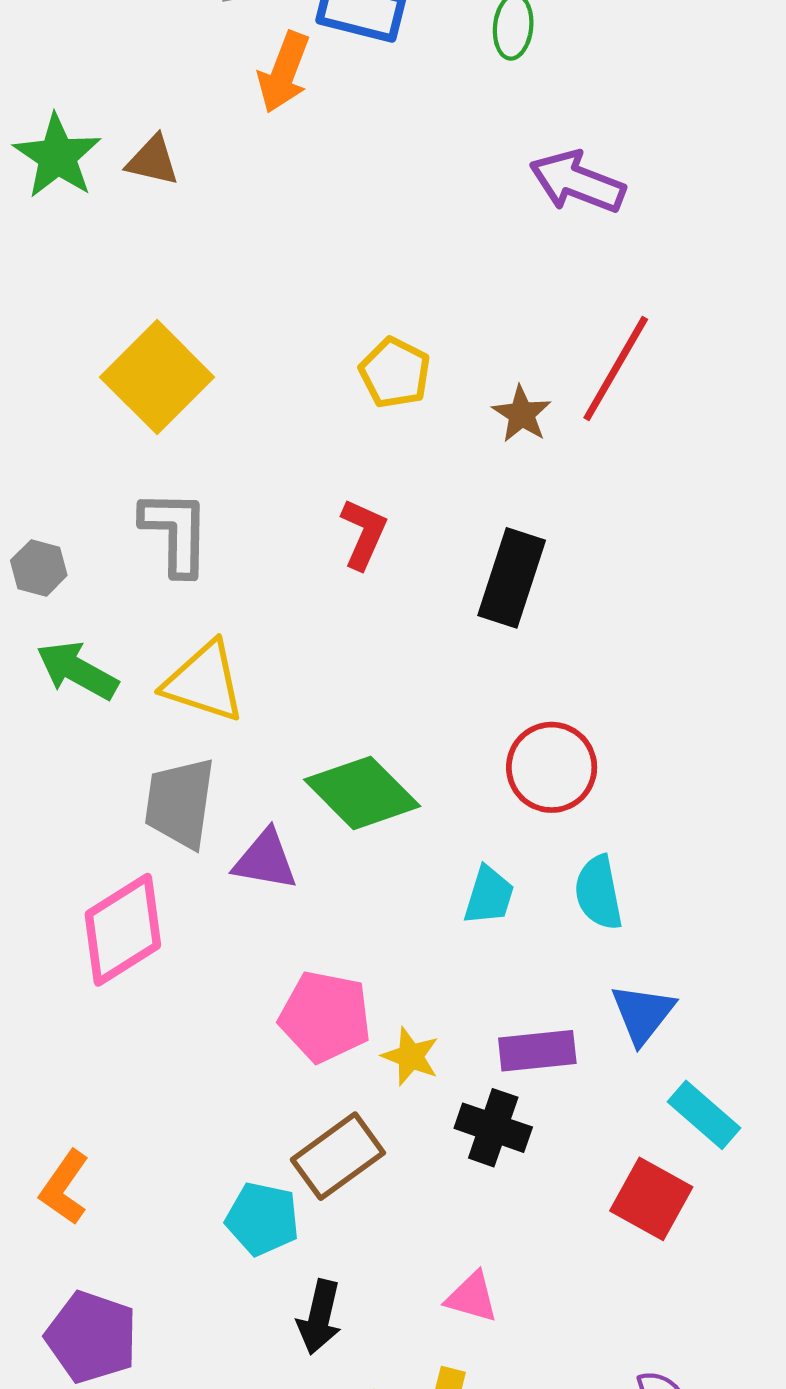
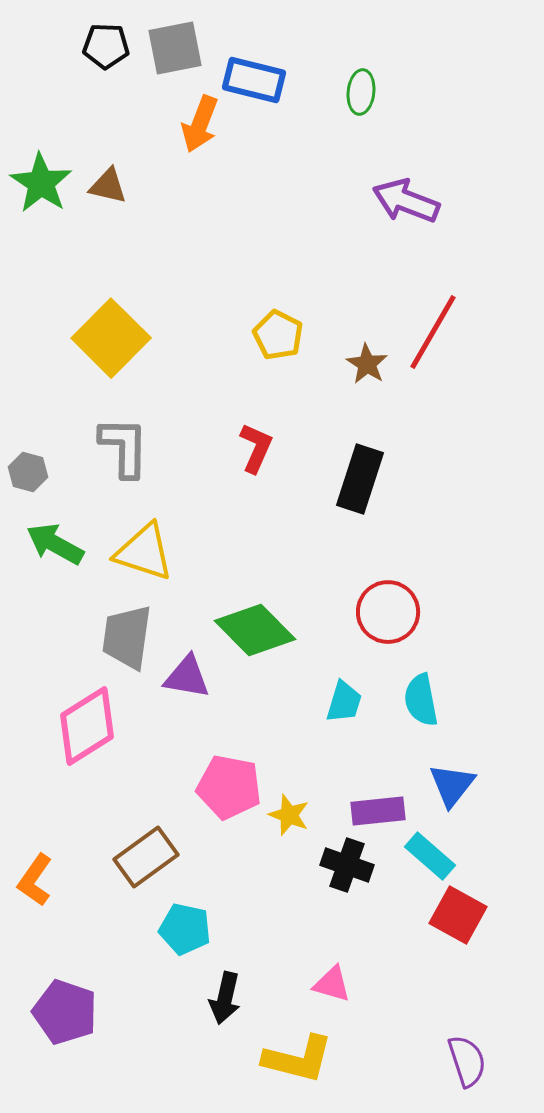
cyan rectangle: (704, 1115) -> (430, 856), moved
brown rectangle: (338, 1156) -> (146, 857), moved
orange L-shape: (64, 1187) -> (35, 880), moved

